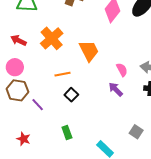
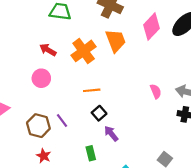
orange trapezoid: (89, 51) -> (116, 41), moved
purple arrow: (116, 89) -> (111, 134), moved
brown hexagon: (17, 90) -> (38, 126), moved

